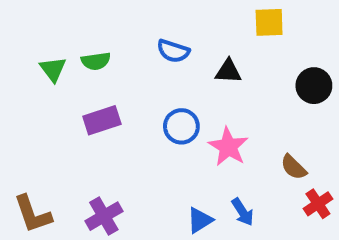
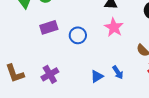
blue circle: (181, 126) -> (78, 35), moved
pink star: (228, 147) -> (114, 27), moved

